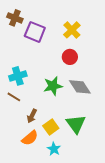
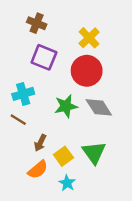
brown cross: (15, 18) -> (37, 23), moved
purple square: (35, 32) -> (44, 57), moved
red circle: (70, 57) -> (87, 71), size x1.6

